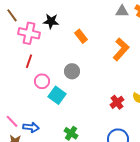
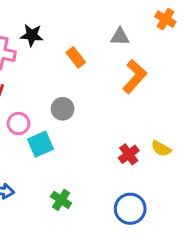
gray triangle: (122, 11) -> (120, 37), moved
cyan square: (57, 95) -> (41, 144), turned 30

